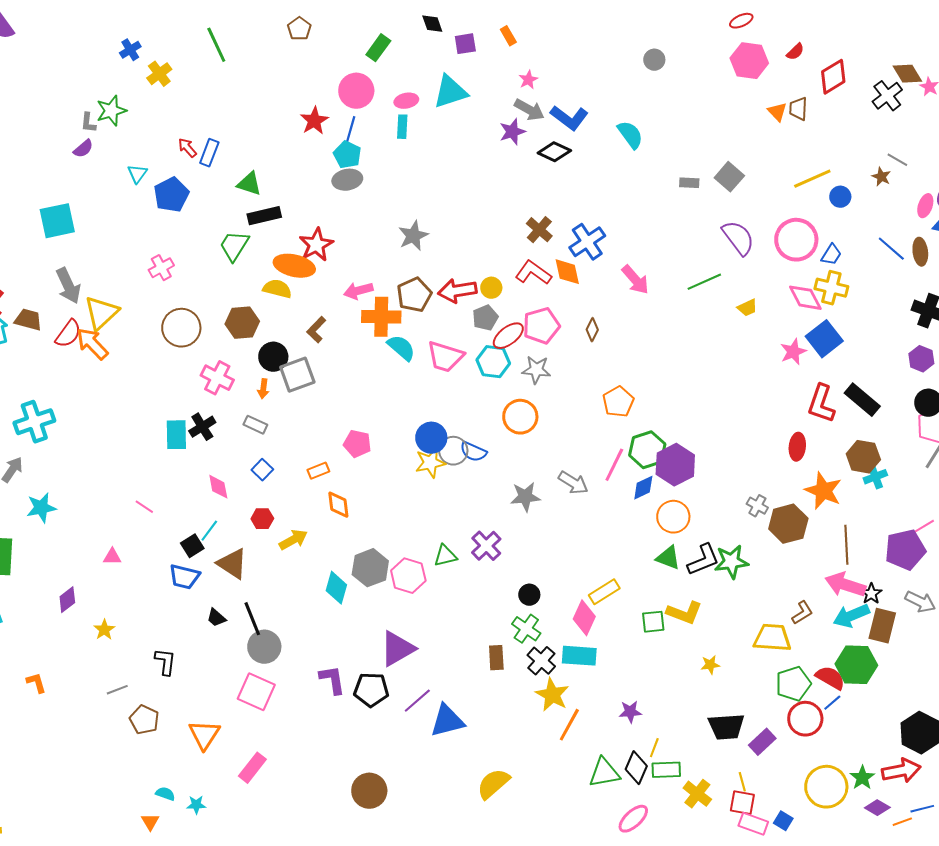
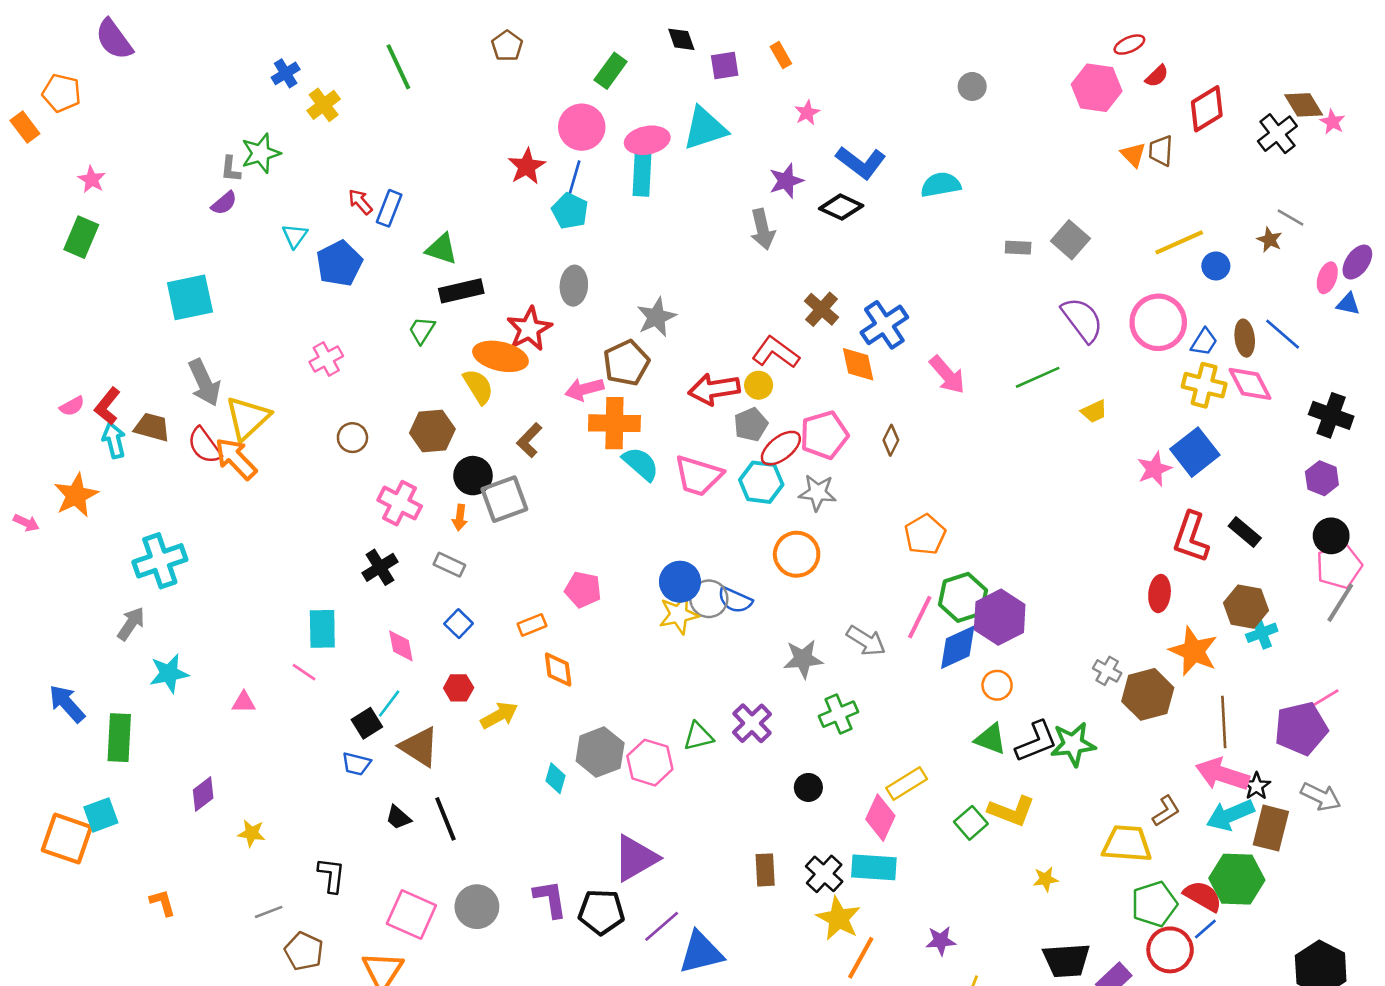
red ellipse: (741, 21) -> (1129, 45), moved
pink ellipse: (406, 101) -> (647, 140), size x1.4
gray arrow: (529, 110) -> (763, 229), moved, turned 48
cyan rectangle: (402, 127) -> (642, 174), size x1.4
cyan semicircle: (630, 135) -> (941, 185), turned -64
gray ellipse: (347, 180) -> (574, 286), moved, turned -76
green trapezoid: (234, 246) -> (422, 330), size x0.7
brown ellipse: (920, 252) -> (1245, 338), moved
red L-shape: (533, 273) -> (776, 352), moved
yellow semicircle: (277, 289) -> (478, 387), turned 44
brown pentagon: (414, 295) -> (626, 363), moved
pink diamond: (805, 298) -> (1250, 384), moved
brown circle: (181, 328) -> (352, 438), size x0.6
red semicircle: (68, 334) -> (204, 445), turned 108
black rectangle: (862, 400) -> (1245, 532), size x0.7
cyan rectangle: (176, 435) -> (322, 629), moved
blue diamond: (643, 488) -> (958, 647), size x1.4
orange circle: (673, 517) -> (997, 685), size x0.7
pink triangle: (112, 557) -> (244, 702), moved
blue trapezoid: (184, 577) -> (356, 764), size x0.7
cyan diamond: (336, 588) -> (556, 778), size x0.7
green square: (653, 622) -> (971, 823), turned -35
green cross: (526, 629) -> (839, 714), moved, turned 32
yellow star: (104, 630) -> (252, 833), turned -30
gray circle: (264, 647) -> (477, 907), moved
pink square: (256, 692) -> (411, 915), moved

